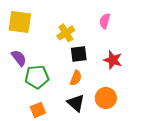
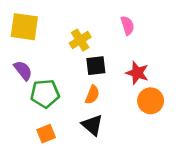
pink semicircle: (105, 21) -> (127, 26), turned 147
orange circle: (106, 98) -> (151, 101), moved

